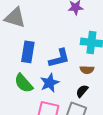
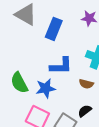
blue rectangle: (28, 52) -> (54, 29), moved
black semicircle: (82, 91) -> (85, 111), moved

